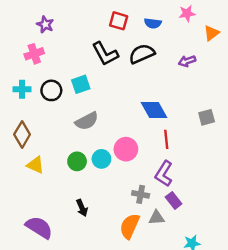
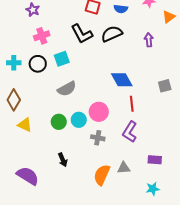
pink cross: (34, 54) -> (42, 36), moved
purple arrow: (187, 61) -> (149, 40), turned 104
gray cross: (141, 194) -> (98, 138), moved
purple rectangle: (174, 200) -> (155, 160), moved, turned -48

